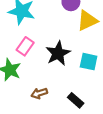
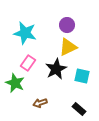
yellow triangle: (87, 20) -> (68, 47), moved
black rectangle: (76, 100) -> (79, 109), moved

